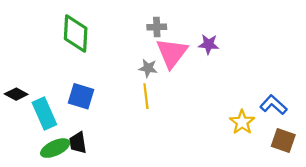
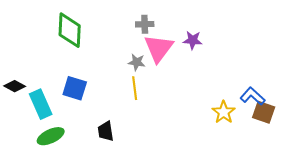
brown square: (283, 141) -> (264, 112), moved
black trapezoid: (78, 143) -> (106, 131), moved

